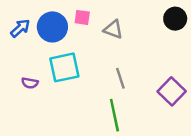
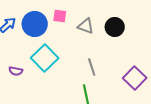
black circle: (175, 19) -> (115, 27), moved
cyan square: (64, 67) -> (45, 58), turned -32

